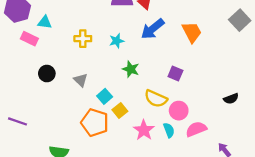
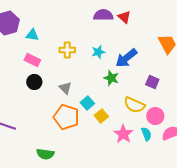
blue arrow: (153, 29) -> (126, 58), moved
pink rectangle: (29, 39) -> (32, 60), moved
orange pentagon: (95, 123) -> (66, 117), moved

